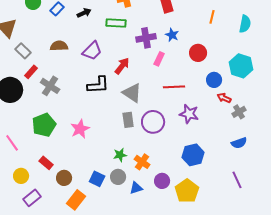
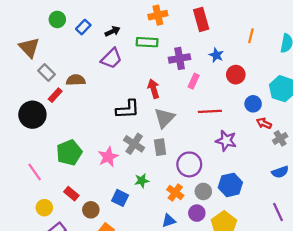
blue star: (172, 35) -> (216, 55), moved
brown semicircle: (59, 46) -> (76, 80), moved
purple trapezoid: (92, 51) -> (111, 58), moved
red arrow: (122, 66) -> (154, 89), turned -54
gray cross: (50, 86) -> (134, 144), moved
gray triangle: (132, 93) -> (164, 118), turned 40
purple circle: (153, 122) -> (189, 164), moved
green star: (120, 155) -> (142, 181), moved
gray circle: (118, 177) -> (203, 191), moved
blue square: (97, 179) -> (120, 198), moved

